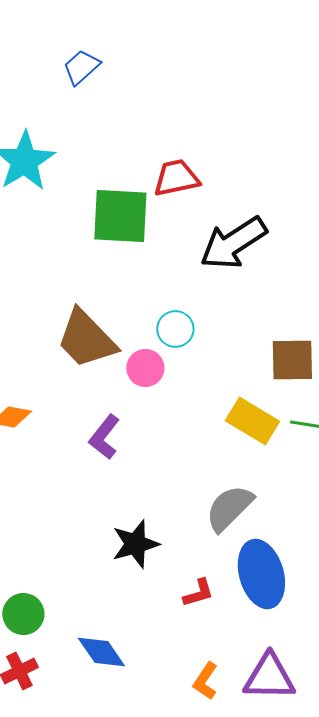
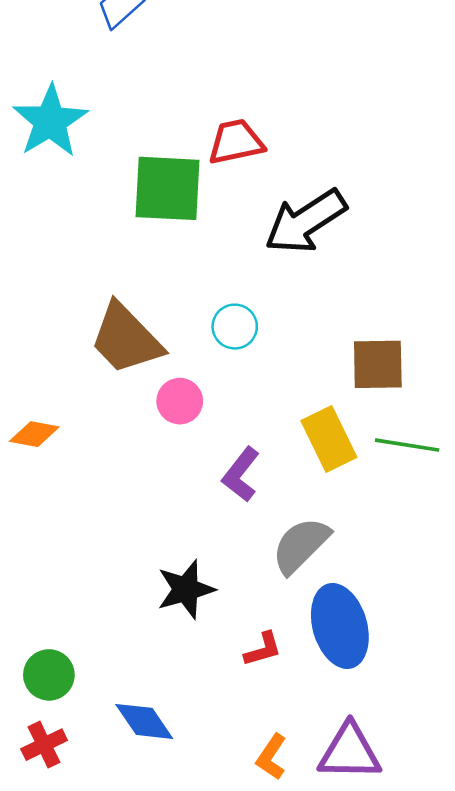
pink circle: (145, 368) -> (180, 401), moved
yellow rectangle: (252, 421) -> (329, 439), turned 33
purple L-shape: (104, 437) -> (241, 474), moved

